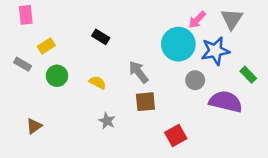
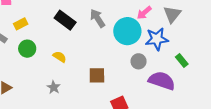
black rectangle: (101, 37) -> (65, 20), size x1.5
gray arrow: (138, 72) -> (97, 18), moved
gray star: (107, 121) -> (54, 87), moved

